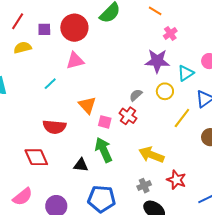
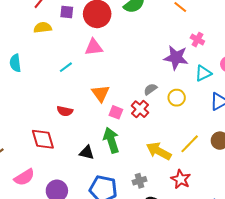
pink cross: (170, 33) -> (197, 40), moved, turned -32
yellow circle: (165, 91) -> (177, 98), moved
yellow line: (182, 118) -> (190, 144), moved
red semicircle: (54, 127) -> (65, 111), size x0.7
gray cross: (144, 186) -> (139, 181), moved

